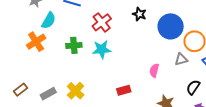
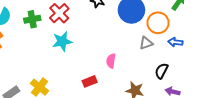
green cross: (74, 45) -> (32, 19), moved
pink semicircle: (154, 70) -> (111, 61), moved

